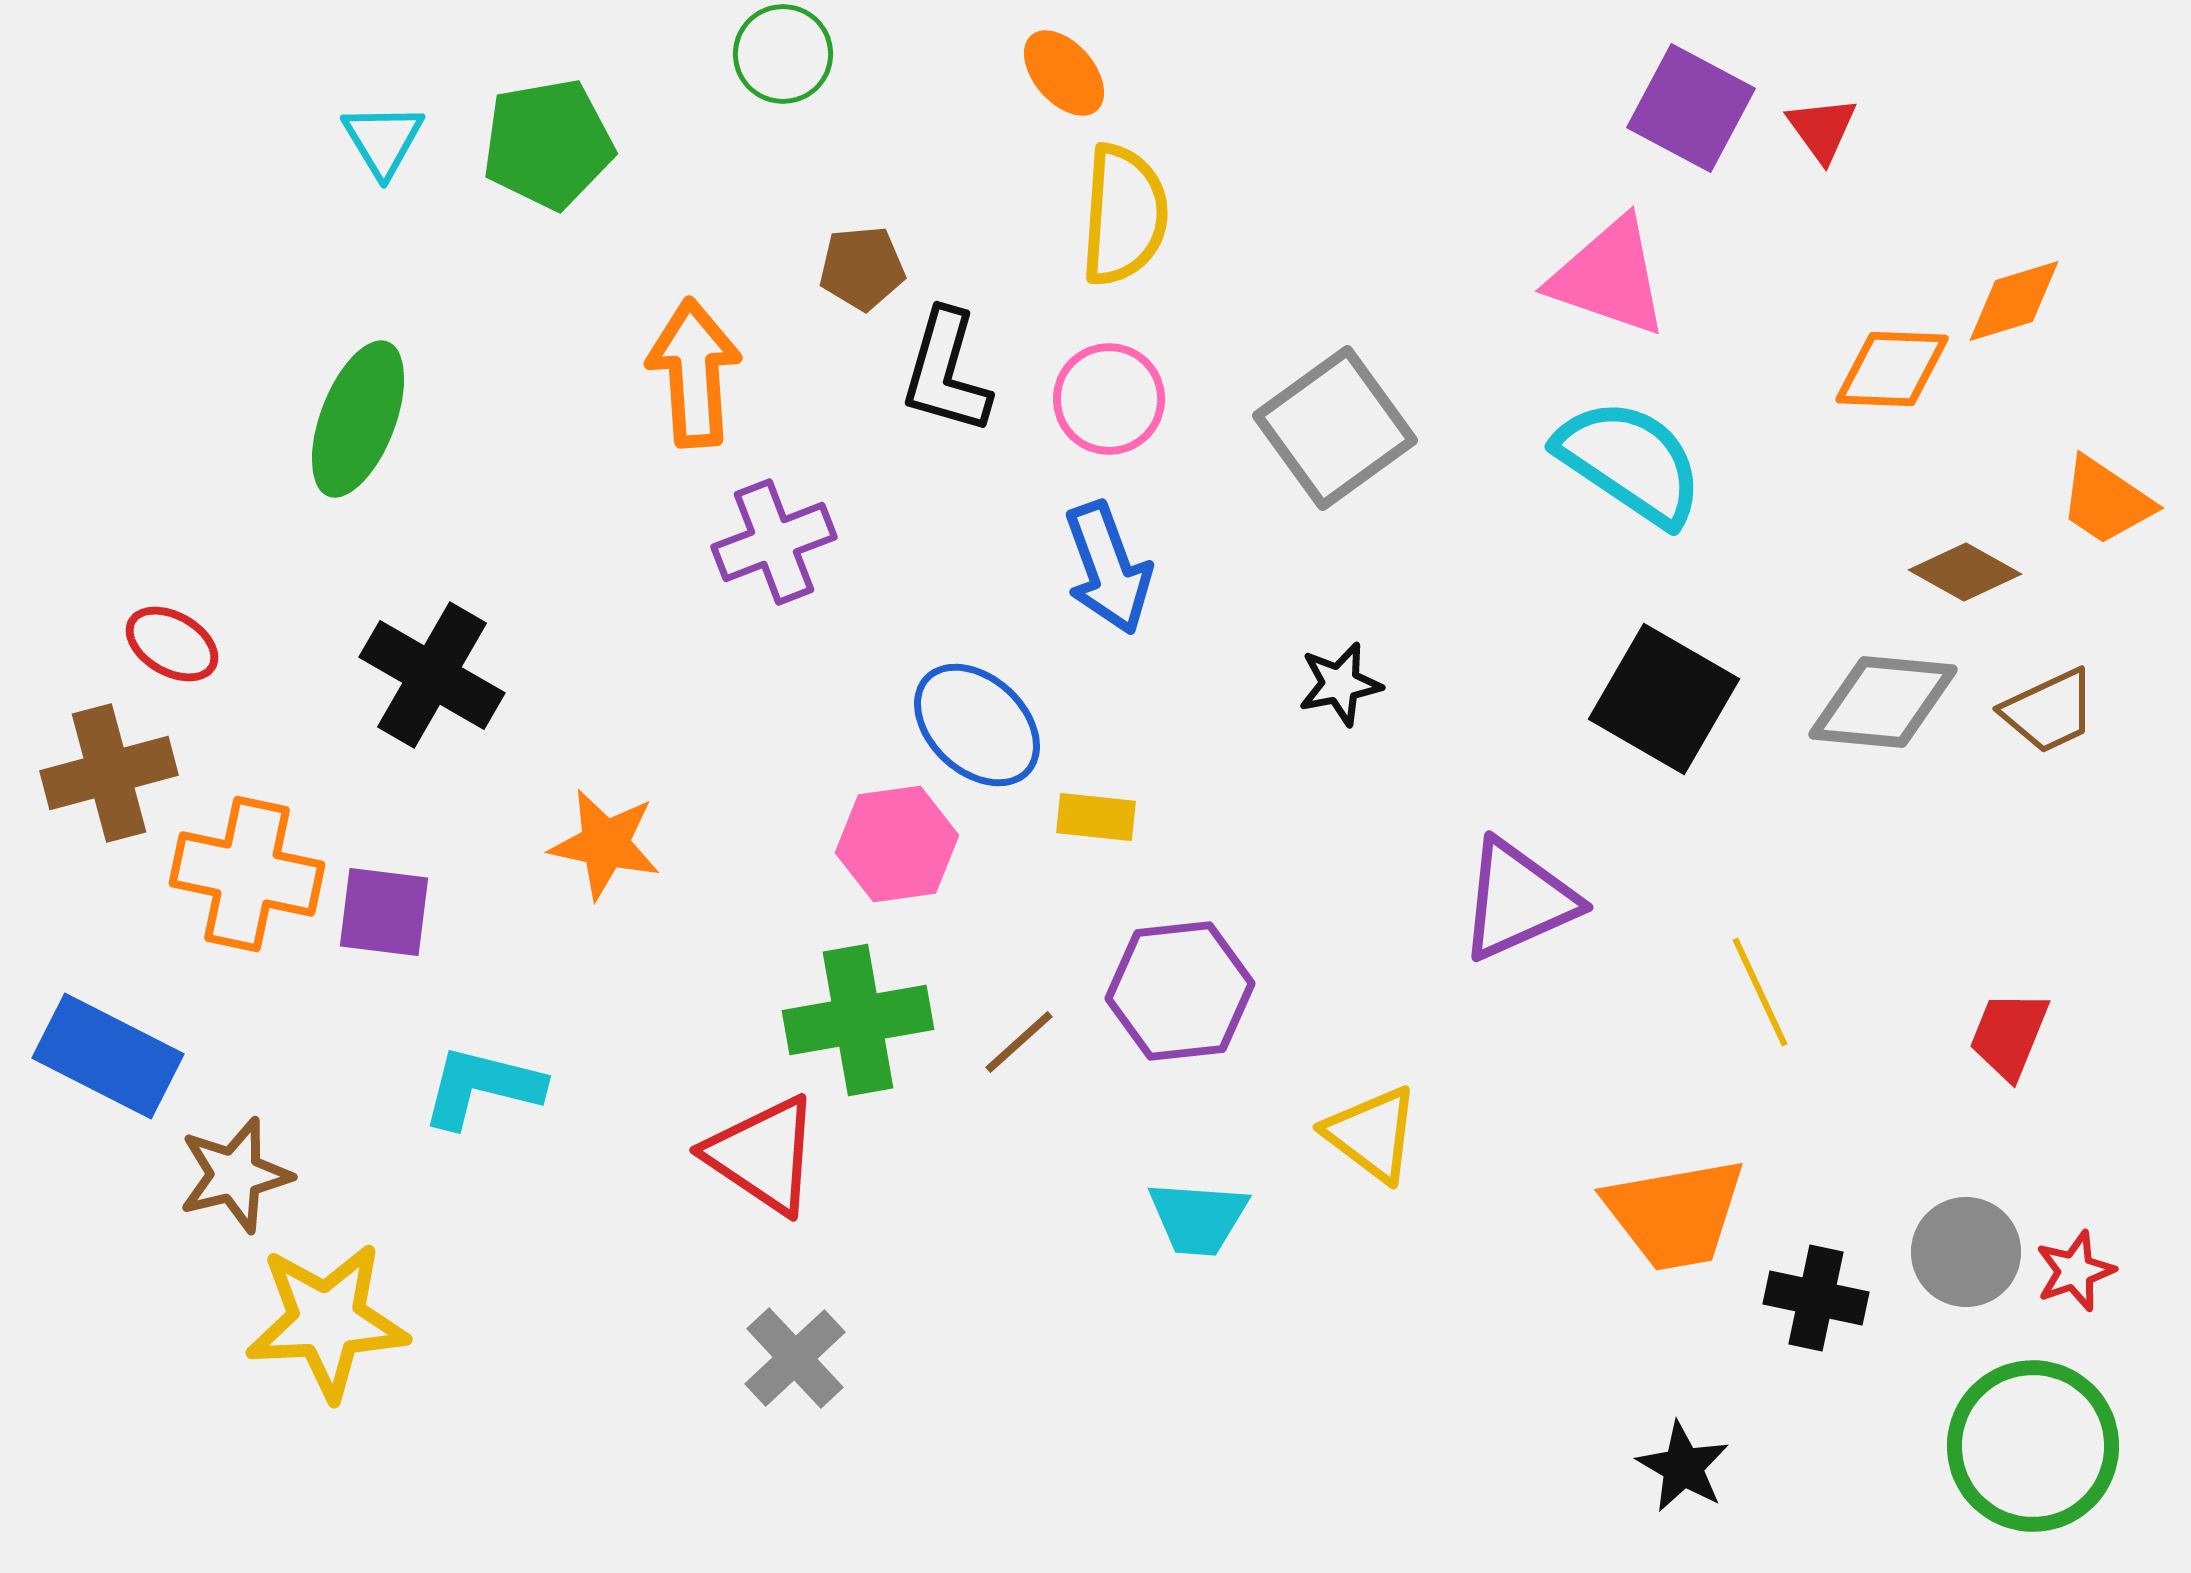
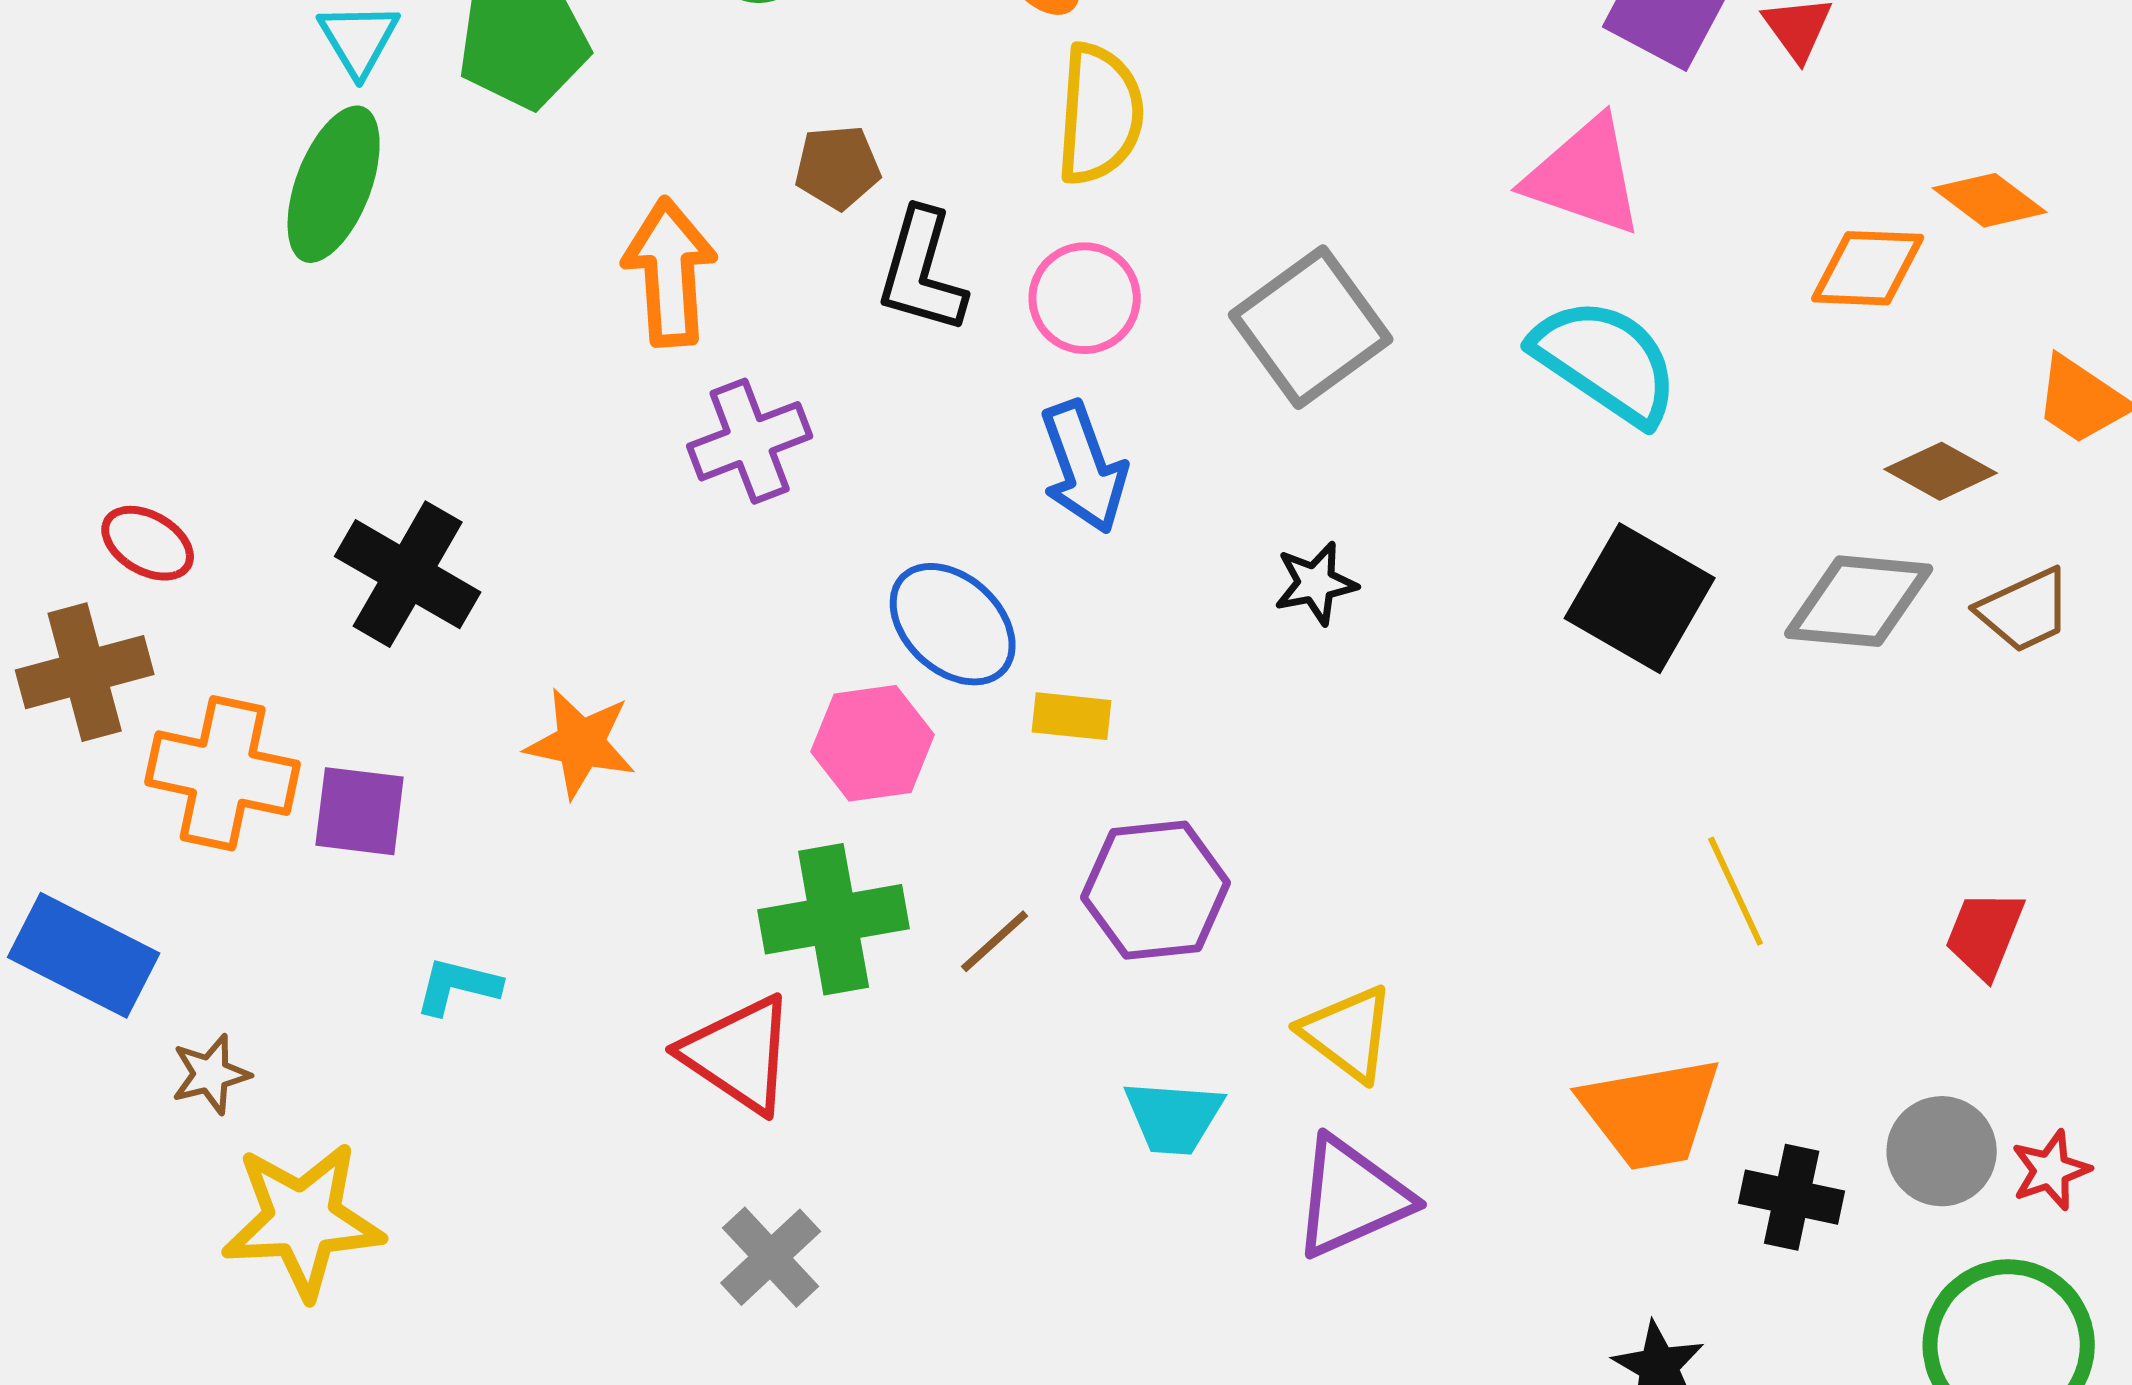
orange diamond: (2014, 301) -> (1990, 200), turned 54
green ellipse: (358, 419) -> (334, 184), moved
purple triangle: (1518, 900) -> (1352, 1197), moved
cyan L-shape: (482, 1087) -> (458, 986), size x0.7
brown star: (235, 1175) -> (211, 1074), size x0.7

